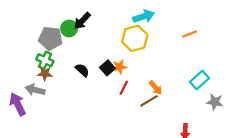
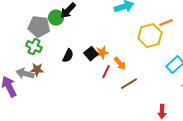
yellow hexagon: (135, 38) -> (150, 36), moved
black semicircle: (82, 70) -> (68, 56), turned 72
brown star: (45, 73) -> (37, 70), moved
orange arrow: (156, 88) -> (120, 64), moved

